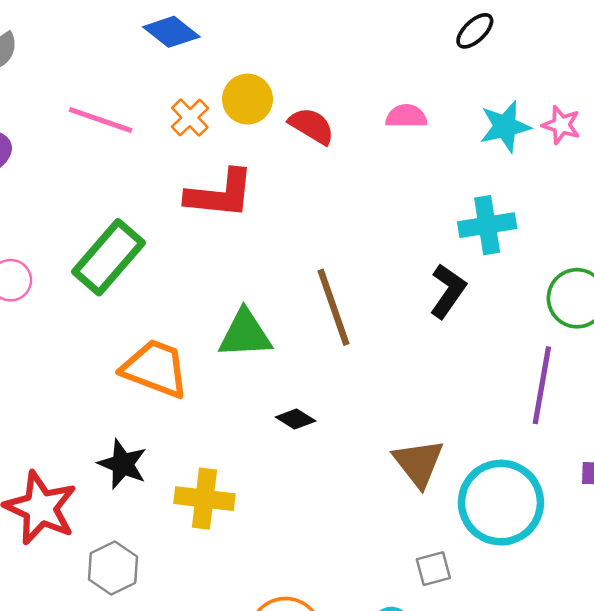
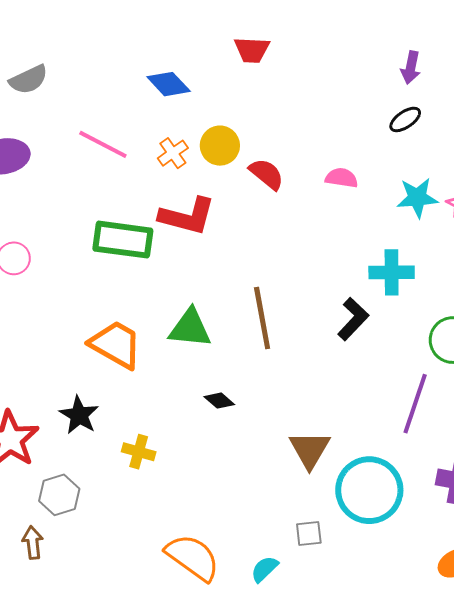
green rectangle: (109, 257) -> (123, 240), moved, turned 48
yellow cross: (204, 499) -> (139, 452), size x0.7

